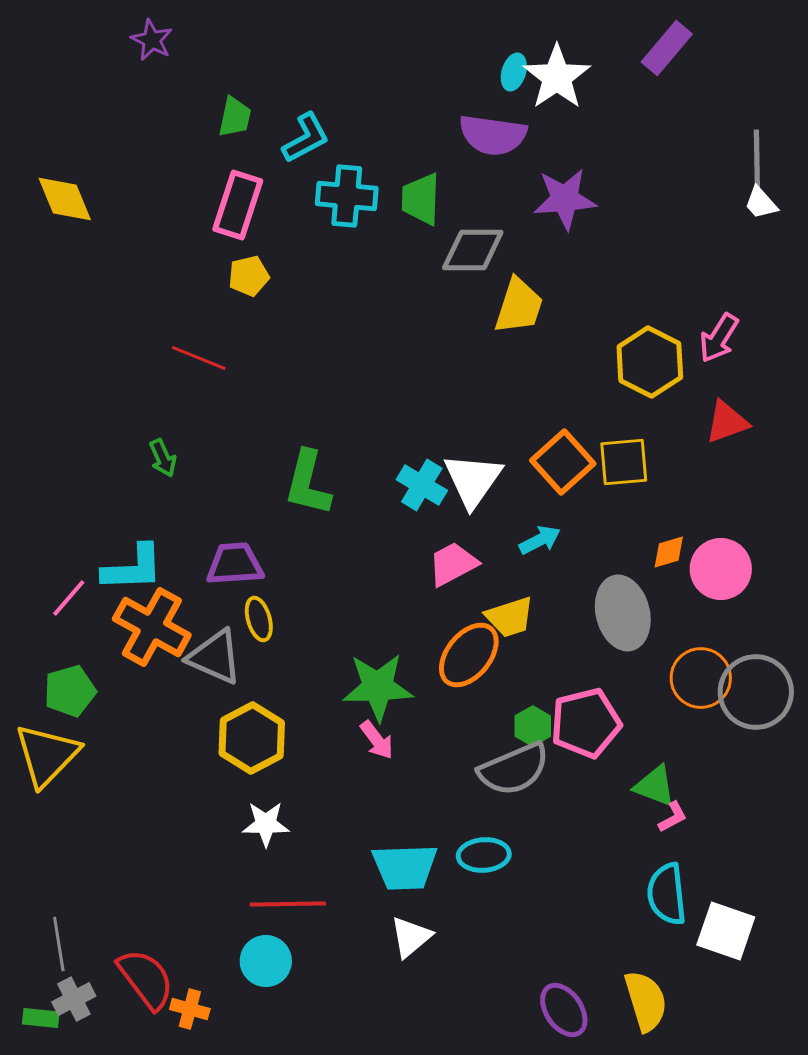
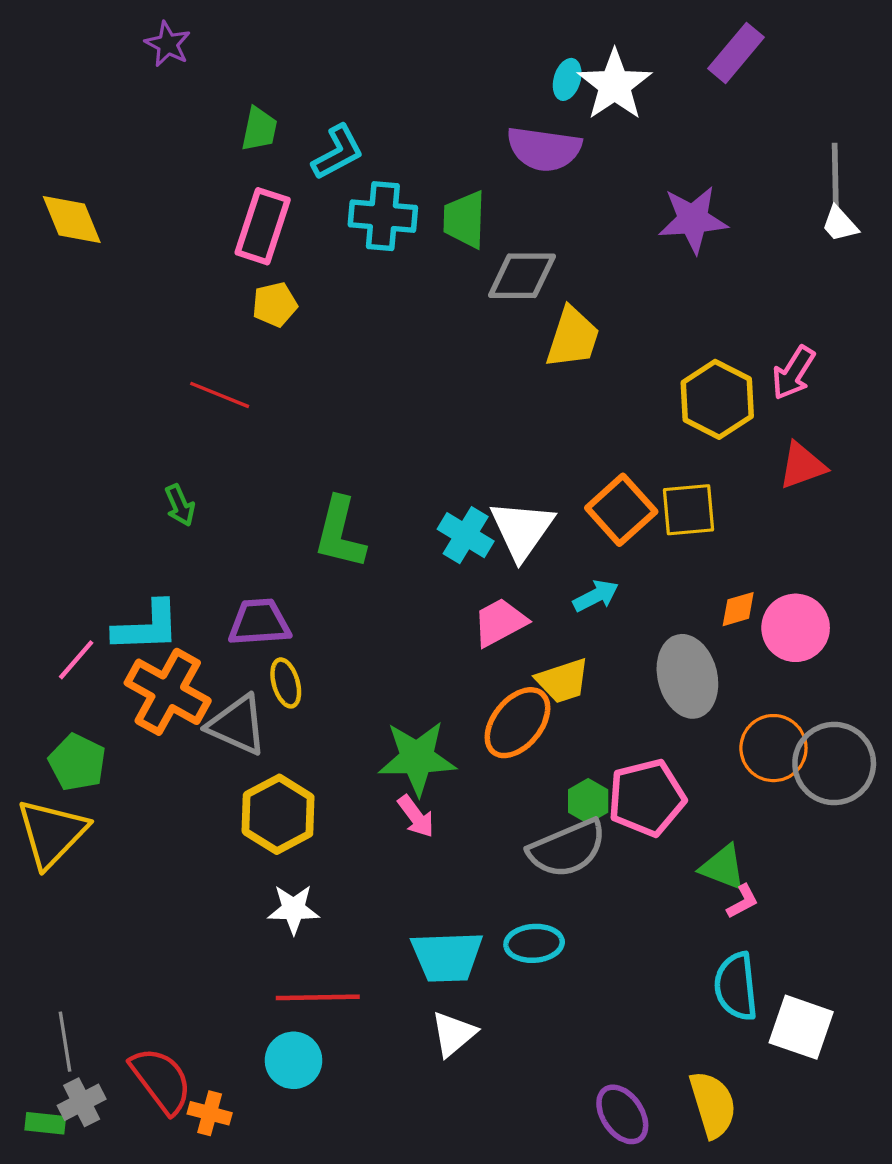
purple star: (565, 199) -> (693, 220), moved
green pentagon: (70, 691) -> (77, 762), turned -30

